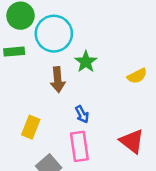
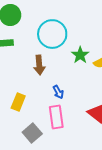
cyan circle: (54, 34) -> (52, 34), moved
green star: (86, 62) -> (80, 55), moved

